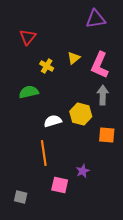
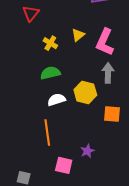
green semicircle: (29, 92) -> (50, 73), moved

